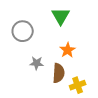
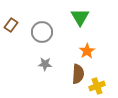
gray star: (37, 63) -> (45, 64), moved

